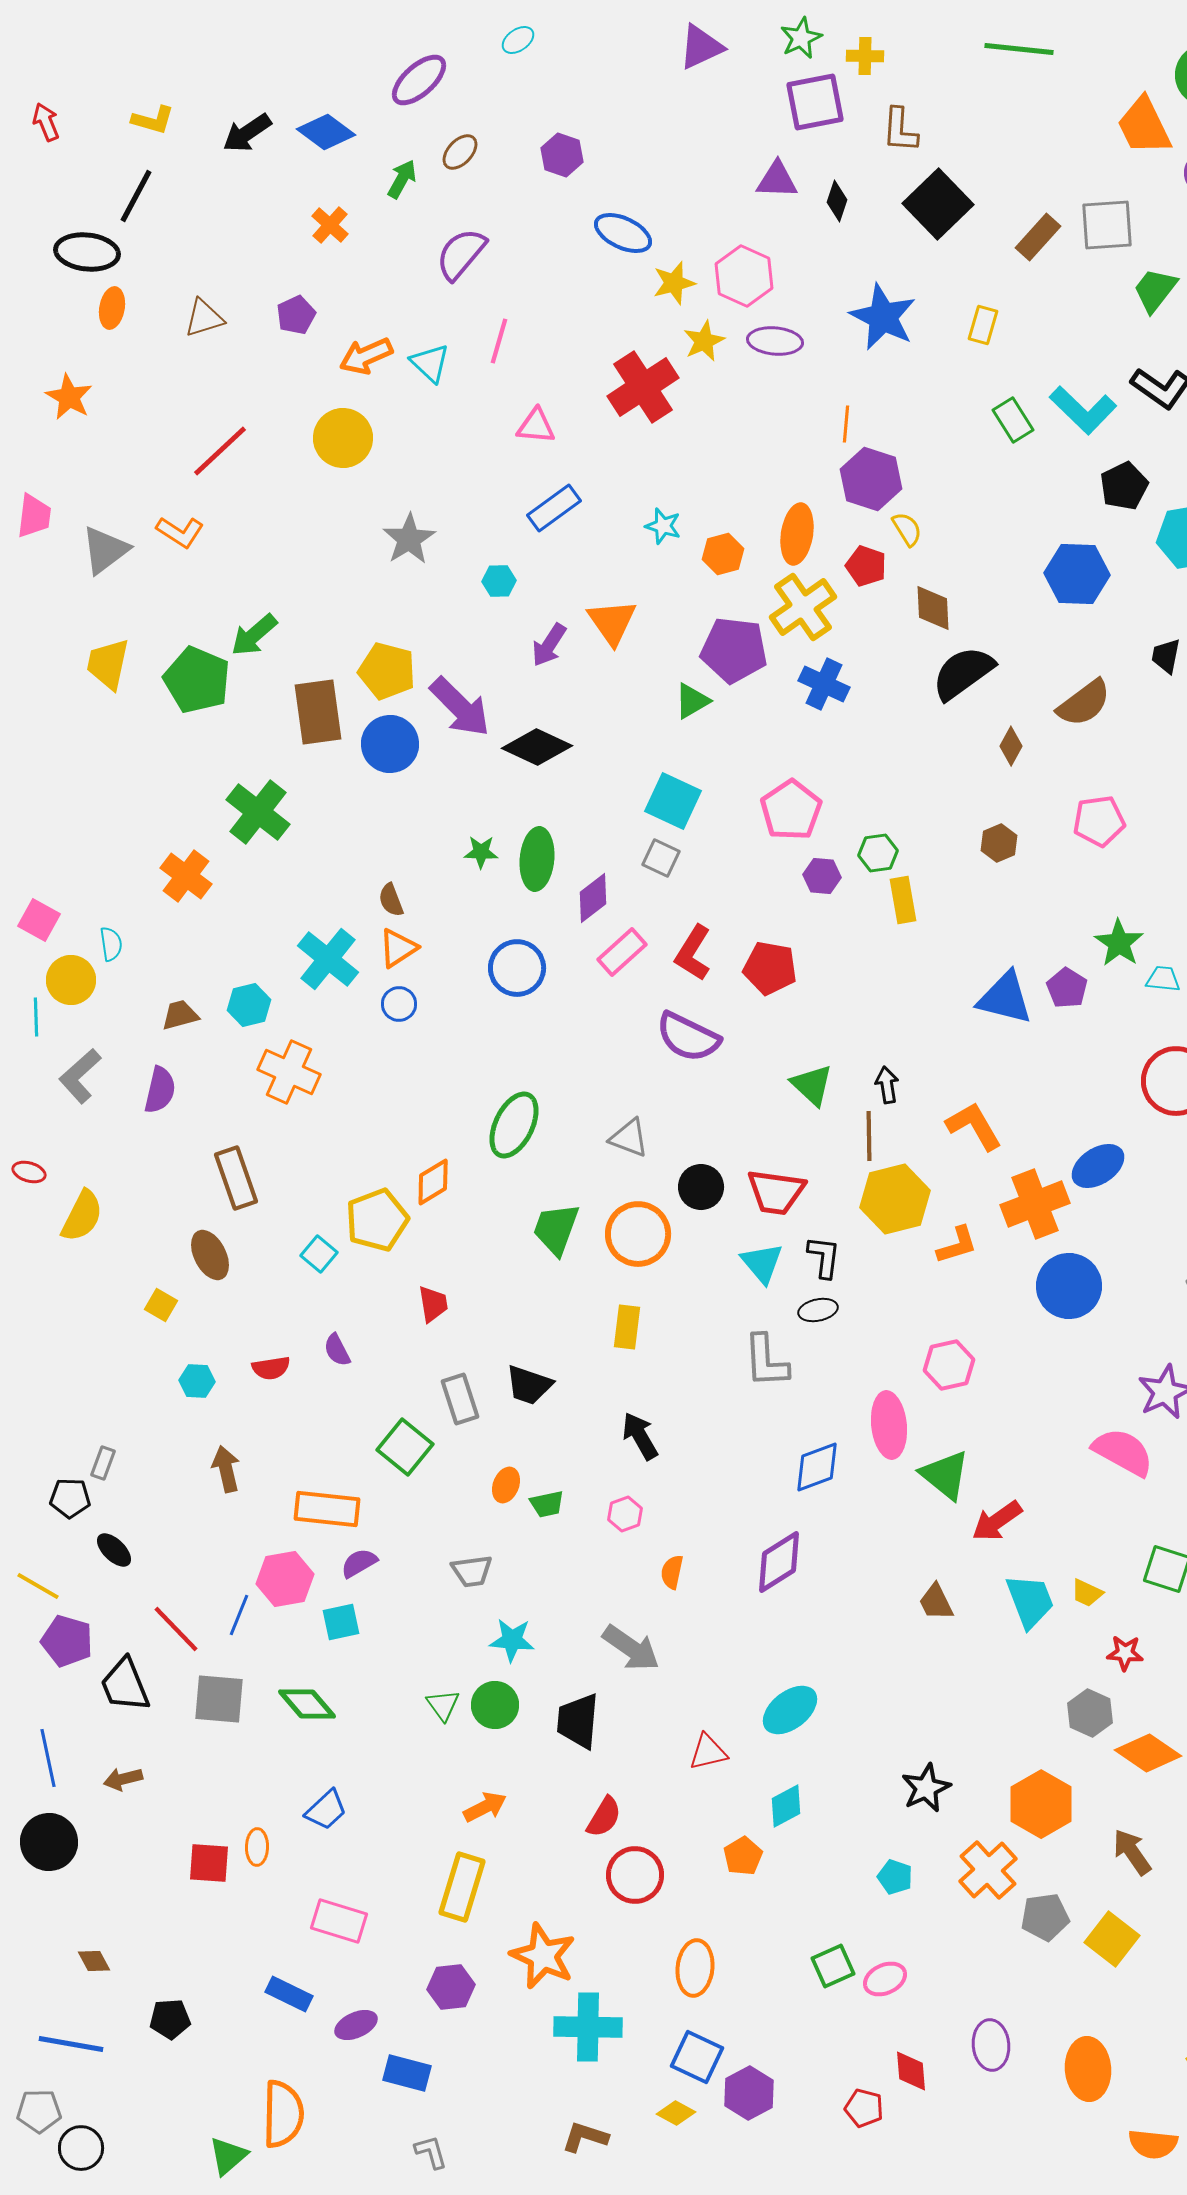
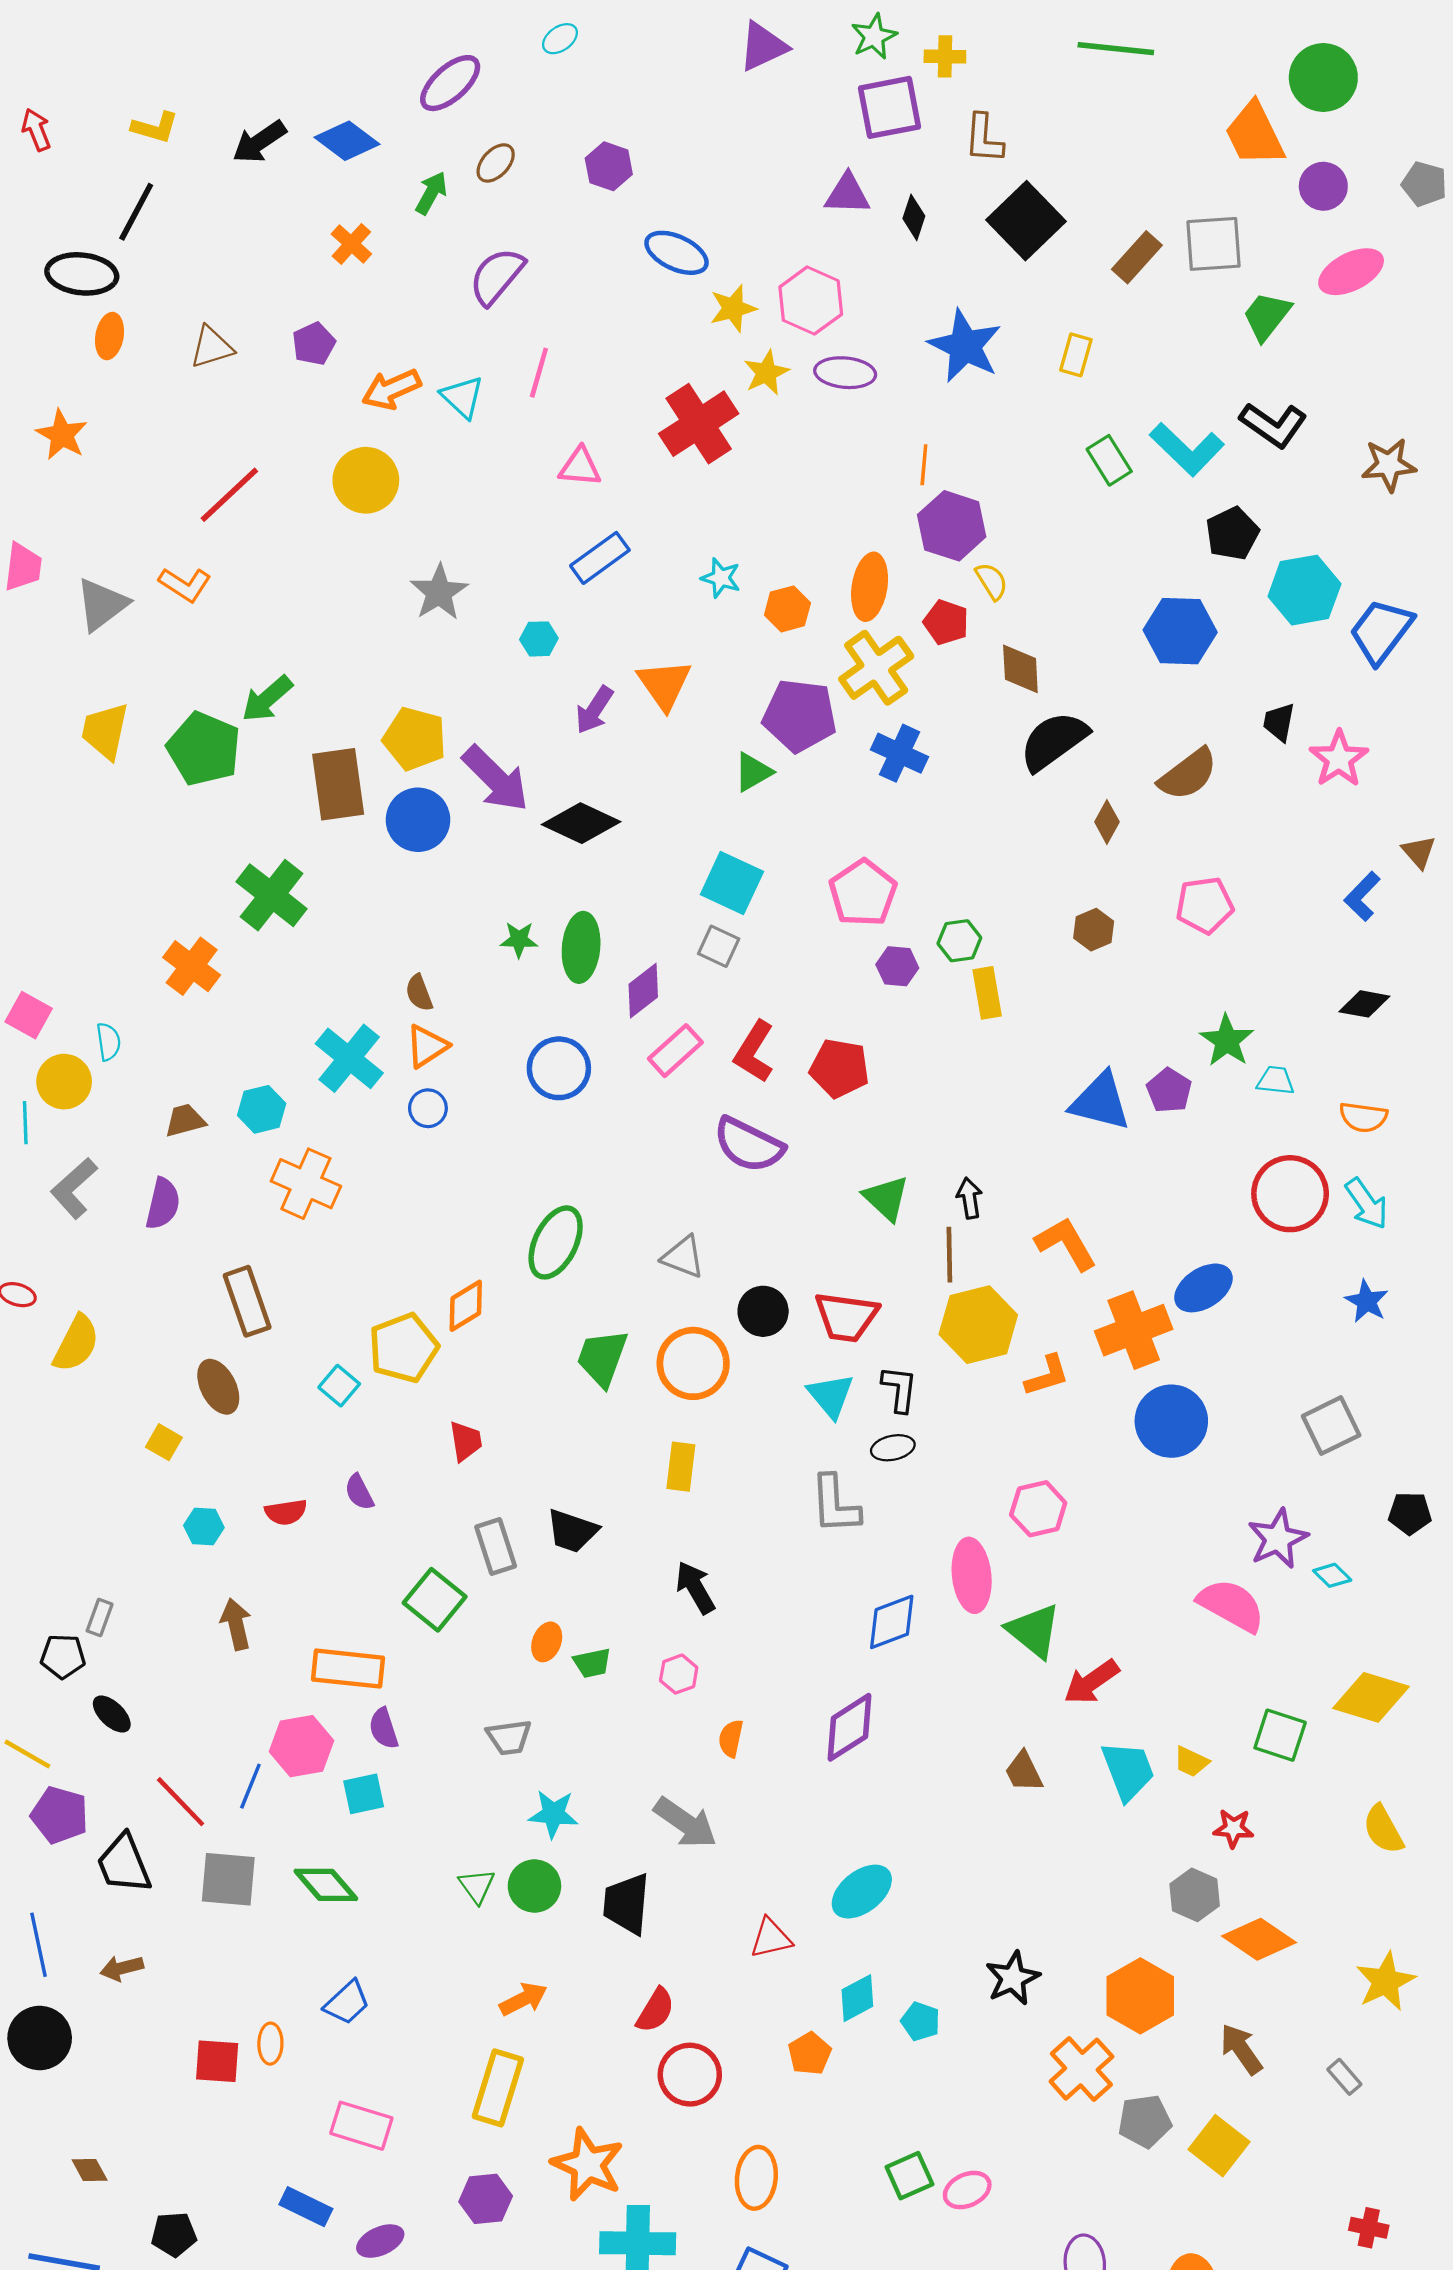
purple semicircle: (359, 1563) -> (384, 1728), turned -78
cyan pentagon: (895, 1877) -> (921, 2021), moved

